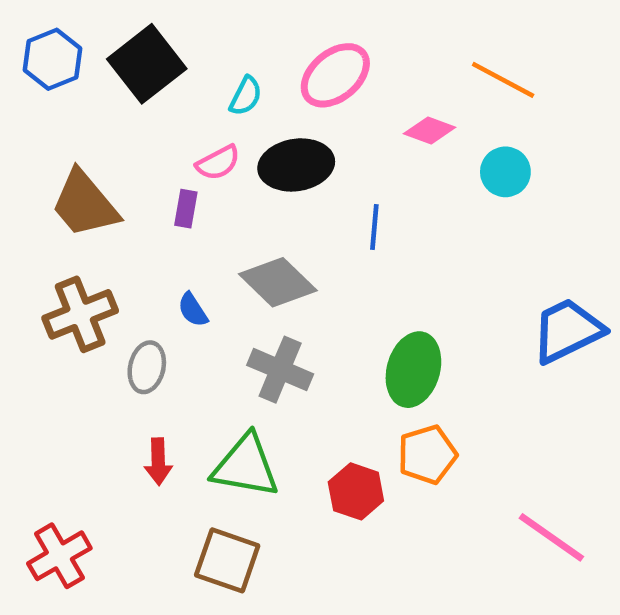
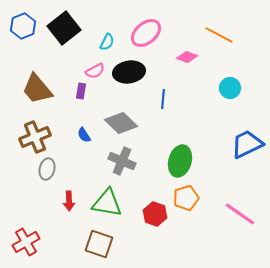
cyan circle: (505, 172) -> (230, 88), moved
gray ellipse: (147, 367) -> (47, 169), moved
pink line: (551, 537) -> (240, 214), moved

